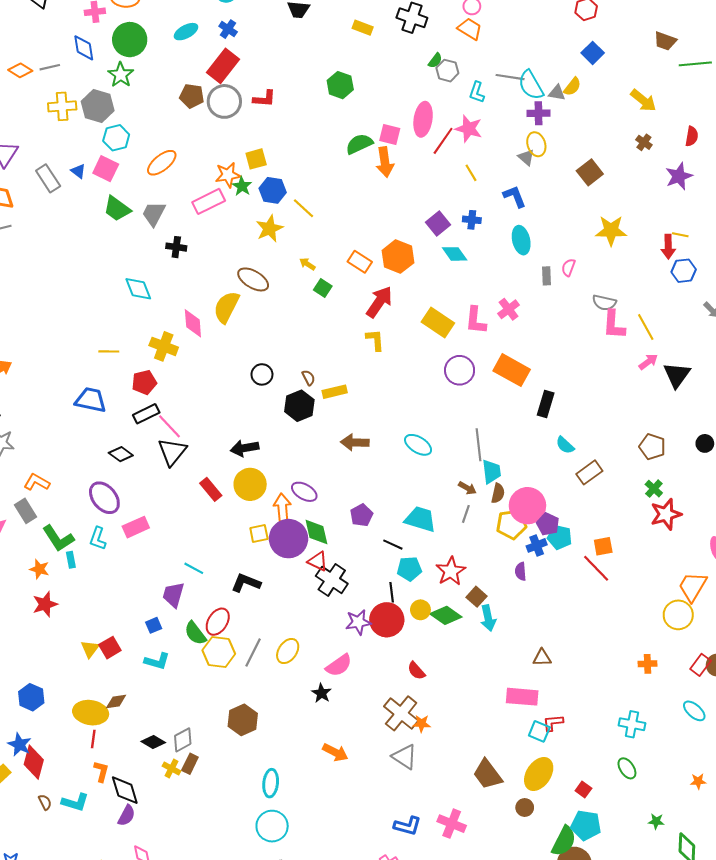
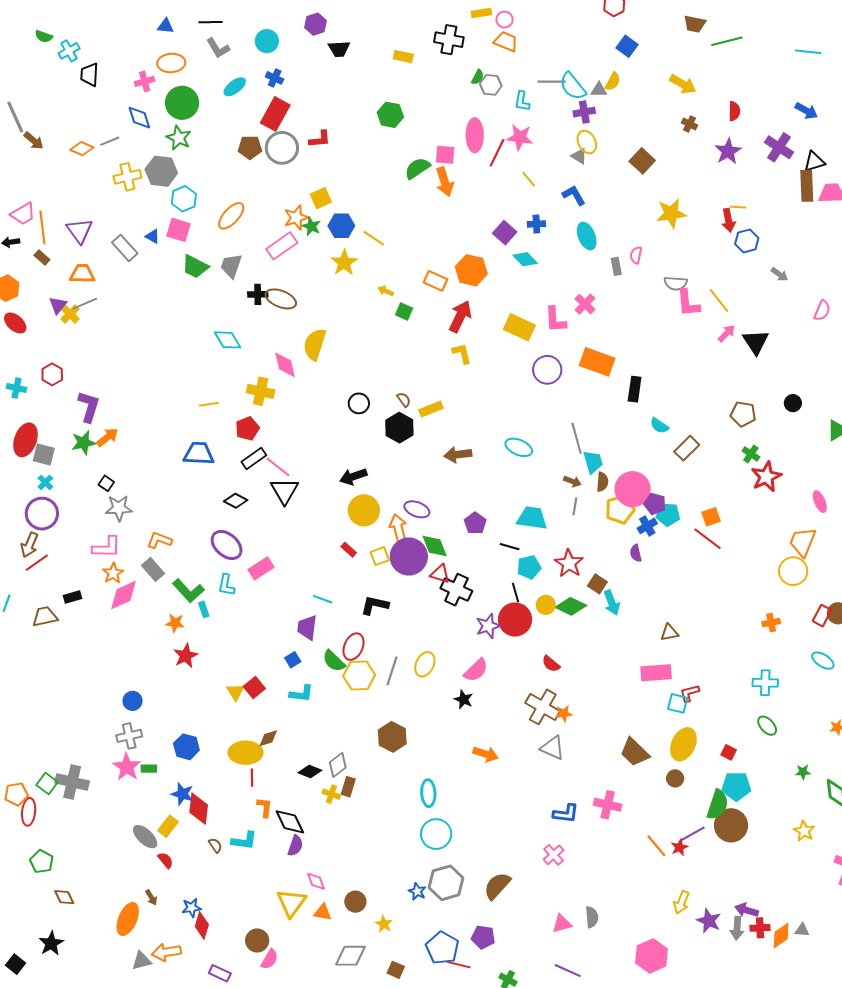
brown ellipse: (253, 279) -> (281, 299), moved
red rectangle: (211, 489) -> (349, 550), moved, size x0.7

